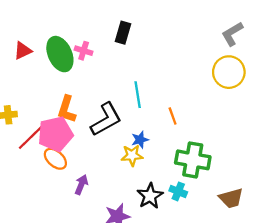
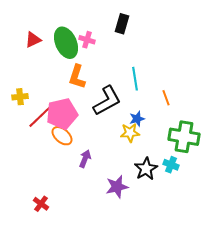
orange L-shape: (67, 109) -> (77, 77), moved

